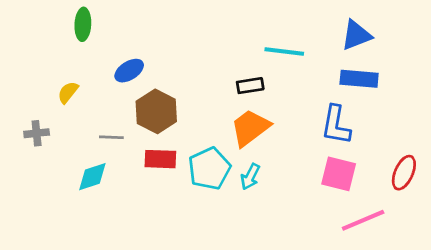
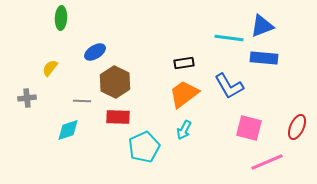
cyan line: (284, 52) -> (229, 38), moved
blue L-shape: (336, 125) -> (229, 86), moved, turned -40
cyan pentagon: (209, 169) -> (144, 147), moved

